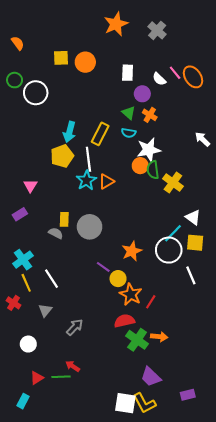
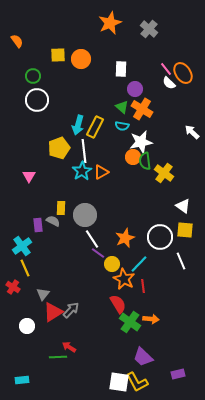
white semicircle: (159, 79) -> (169, 83), moved
green circle: (15, 80) -> (33, 76), moved
white circle: (36, 93) -> (37, 100), moved
orange cross: (150, 115) -> (142, 109), size x1.5
cyan arrow: (69, 132) -> (78, 125), moved
purple rectangle: (20, 214) -> (38, 225), moved, turned -64
cyan line: (173, 233) -> (139, 264), moved
white line: (52, 279) -> (92, 239), moved
red line: (151, 302) -> (143, 286), turned -40
red semicircle: (124, 321) -> (118, 304), turned 72
red triangle: (37, 378) -> (53, 312), moved, size x1.5
cyan rectangle: (23, 401) -> (22, 380), turned 56

